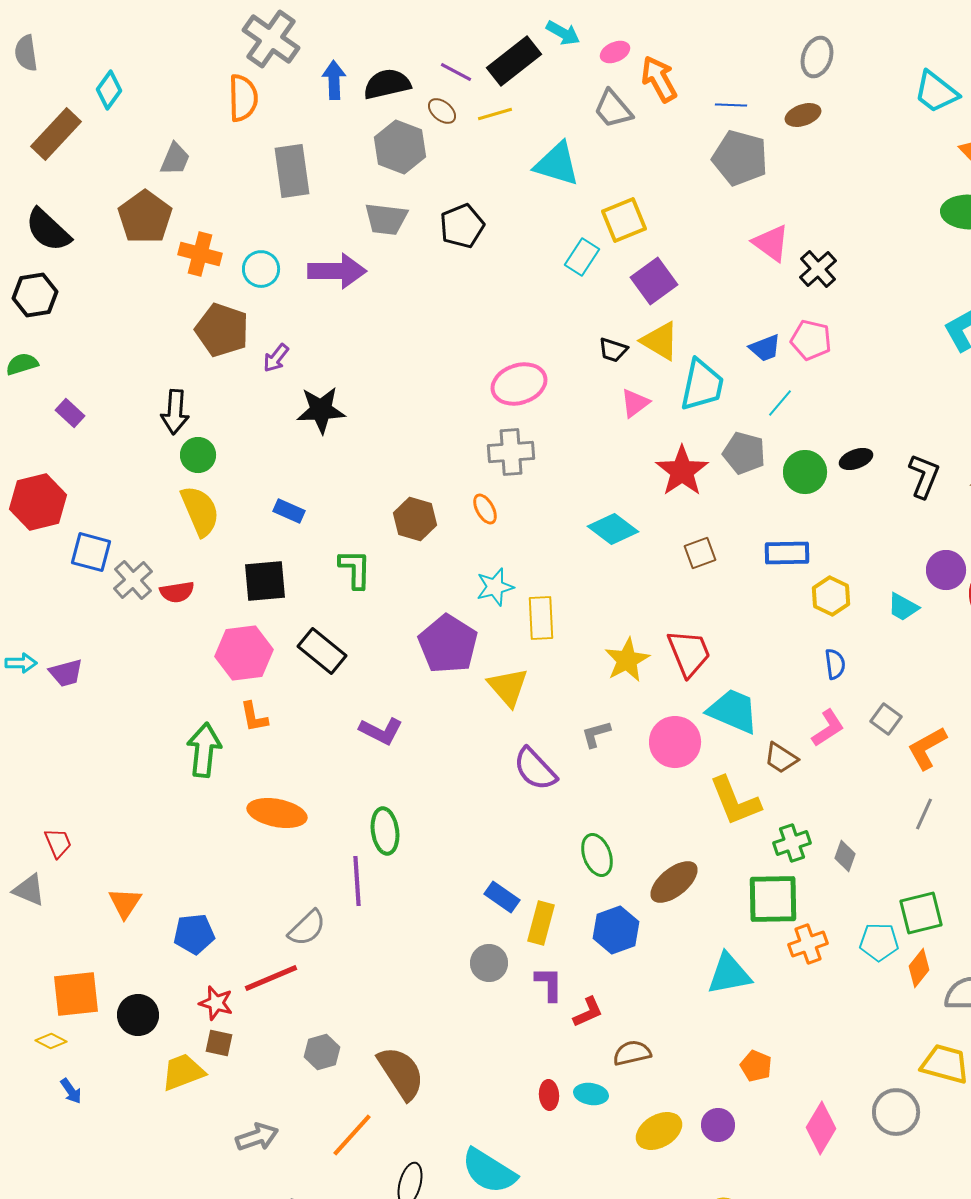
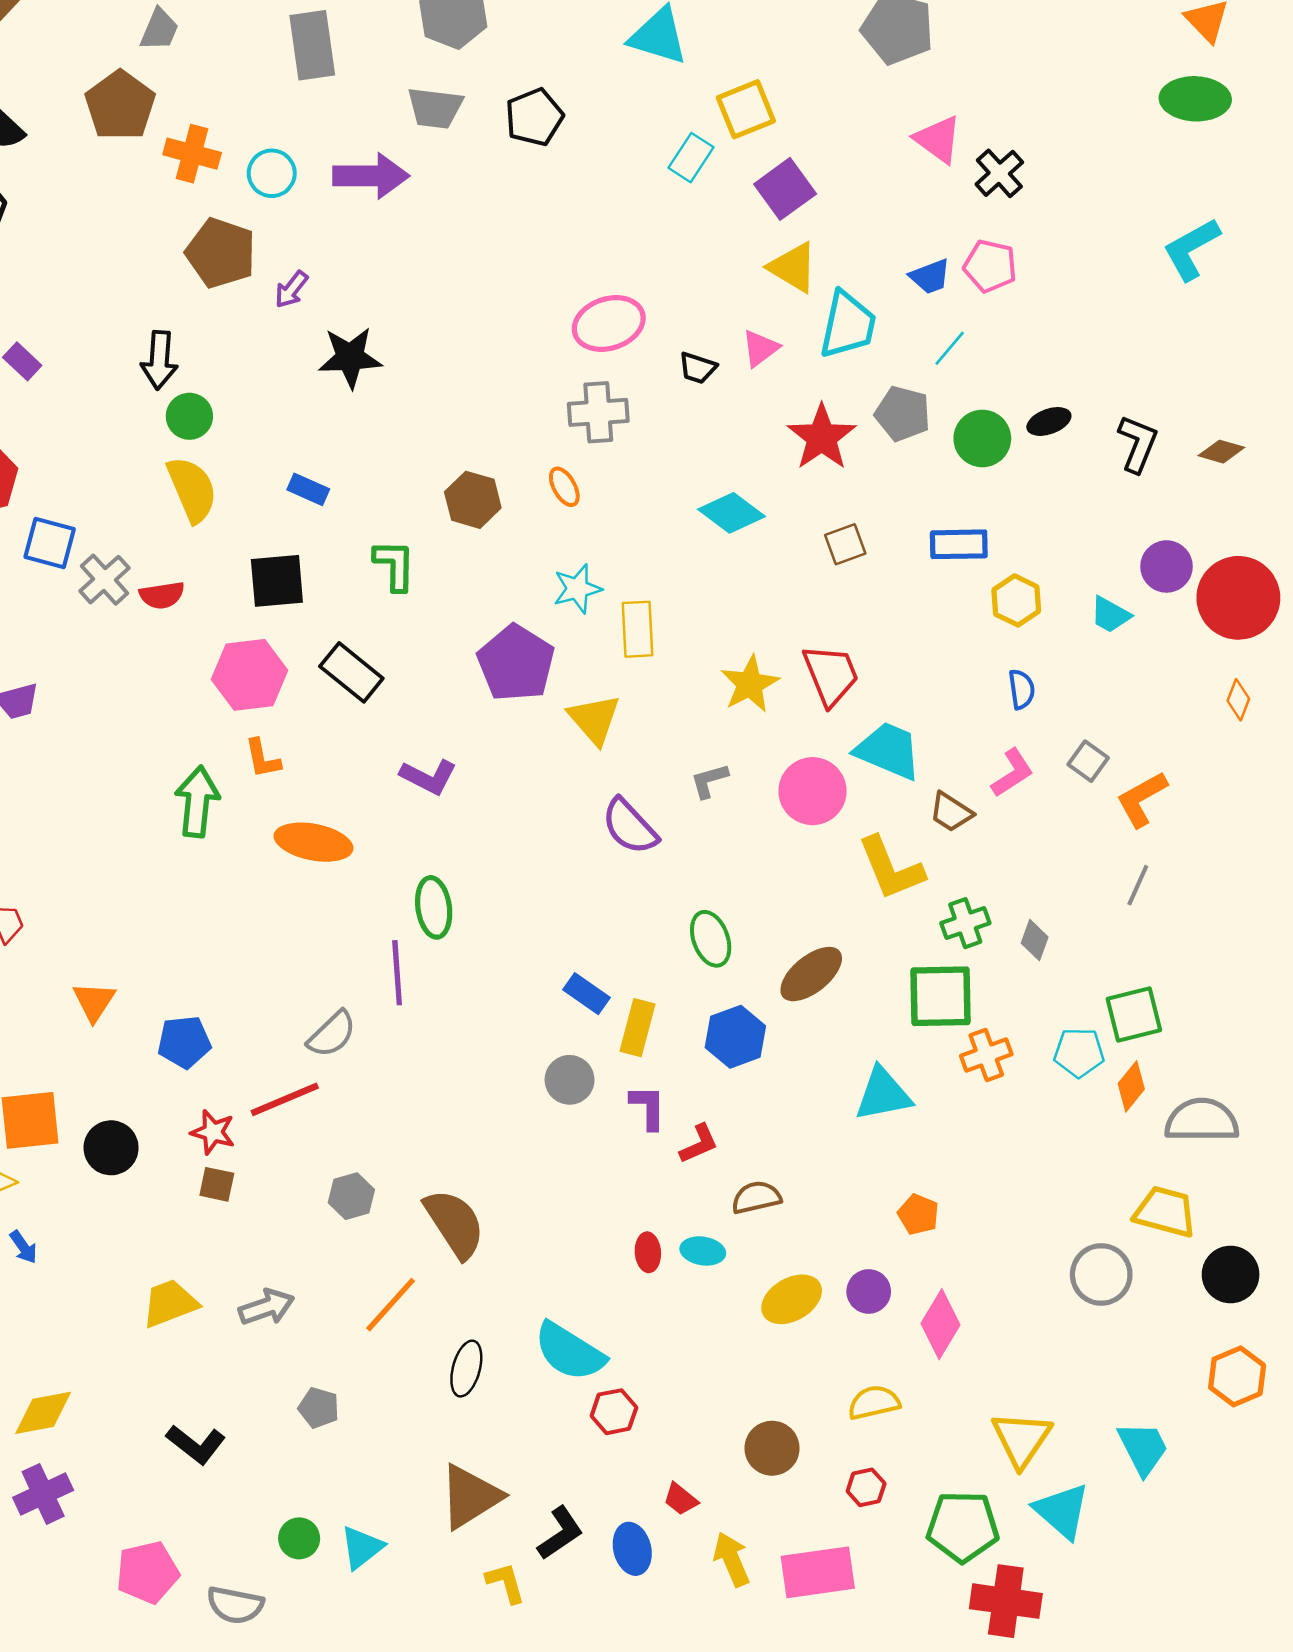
black trapezoid: (613, 350) -> (698, 368), moved
orange ellipse: (277, 813) -> (313, 842), moved
yellow trapezoid: (183, 1072) -> (170, 1303), moved
pink diamond: (821, 1128) -> (941, 1324), moved

